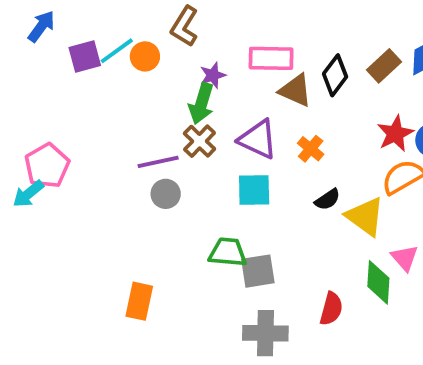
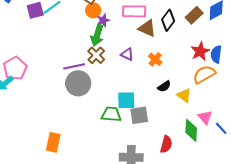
orange circle: (145, 56) -> (93, 10), moved
purple triangle: (258, 139) -> (127, 54), size x0.6
cyan square: (254, 190) -> (126, 100), moved
gray circle: (166, 194) -> (78, 83), size x1.6
yellow triangle: (365, 216) -> (184, 95), size x0.7
gray square: (258, 271) -> (139, 115), moved
orange rectangle: (139, 301) -> (53, 142), moved

